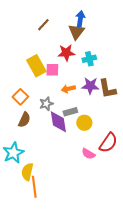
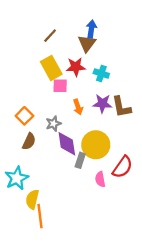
cyan cross: (89, 59) -> (101, 73), turned 32
yellow rectangle: (36, 66) -> (51, 68), moved
orange arrow: (68, 89) -> (78, 107), turned -96
gray rectangle: (70, 112) -> (80, 160), moved, turned -56
yellow circle: (84, 123) -> (96, 145), size x1.6
pink semicircle: (88, 154) -> (100, 179), turned 48

